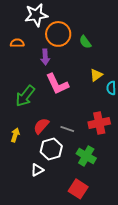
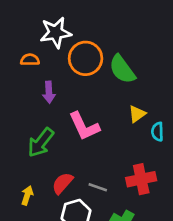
green semicircle: (85, 42) -> (122, 69), size x1.6
orange semicircle: (17, 43) -> (30, 60), moved
purple arrow: (45, 57) -> (49, 92), moved

